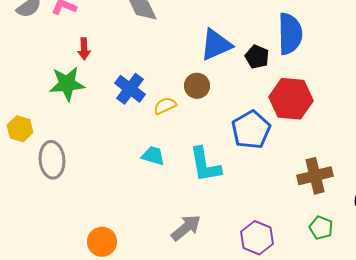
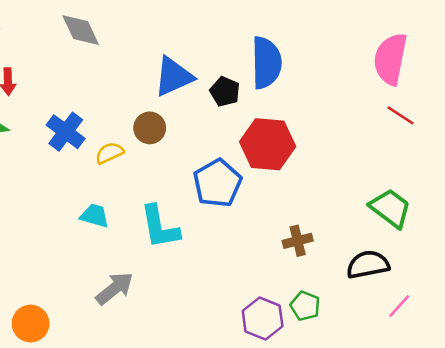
brown cross: (315, 176) -> (298, 241), size x0.7
gray arrow: (186, 228) -> (115, 288), moved
purple hexagon: (257, 238) -> (263, 319), moved

